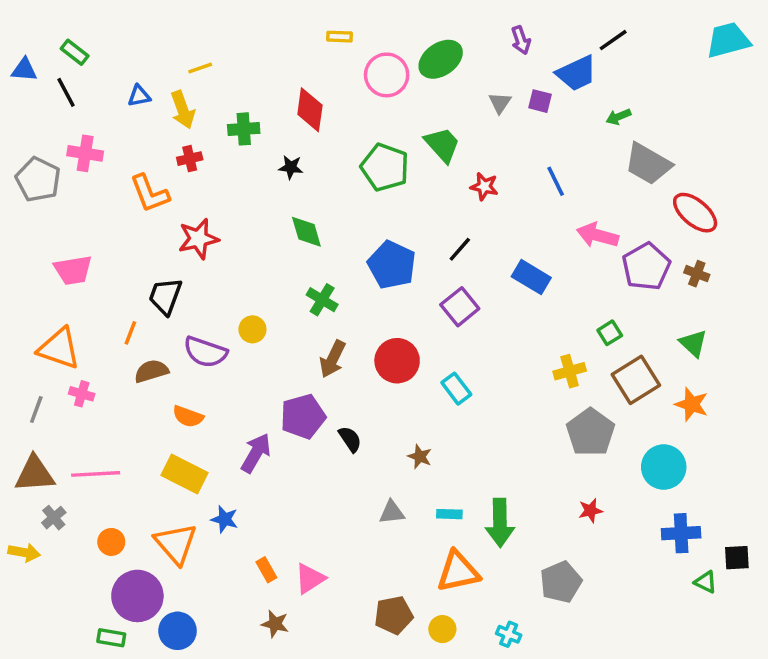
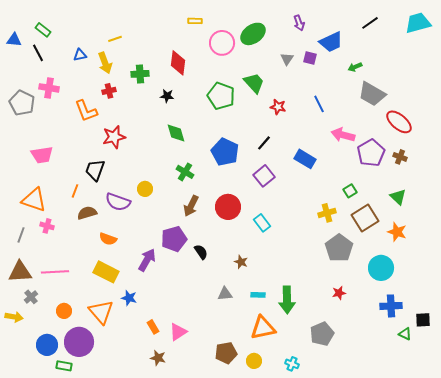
black line: (613, 40) -> (370, 23), moved
blue circle: (178, 631) -> (47, 345), moved

